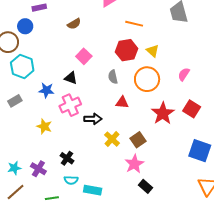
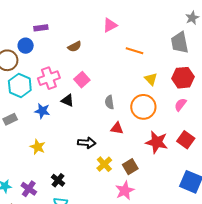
red hexagon: (127, 50) -> (183, 78), moved
pink cross: (70, 105) -> (49, 78), moved
red star: (163, 113) -> (157, 142), turned -30

